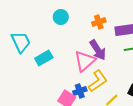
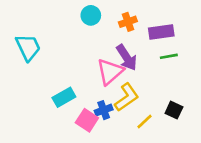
cyan circle: (61, 17) -> (91, 15), moved
cyan rectangle: (44, 58) -> (64, 97), moved

